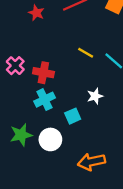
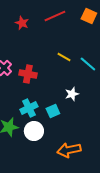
cyan cross: (45, 100) -> (29, 108), moved

